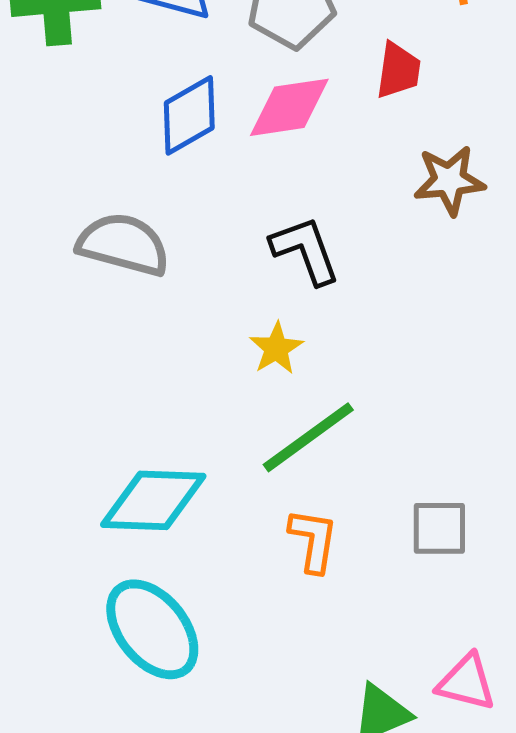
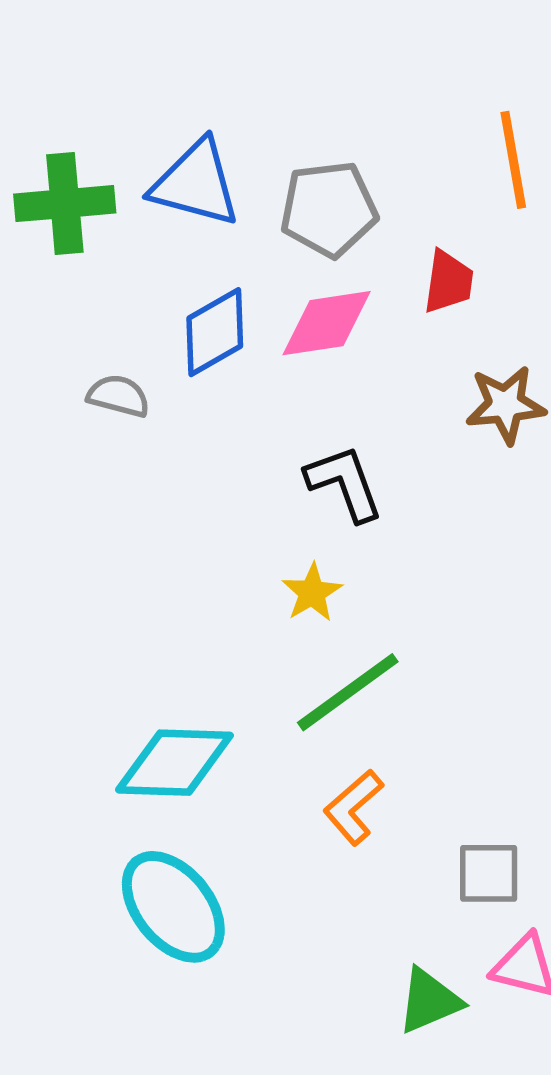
gray semicircle: (123, 244) -> (119, 396), moved, size x0.6
gray square: (439, 528) -> (489, 873), moved
orange L-shape: (313, 540) -> (353, 807), turned -140

